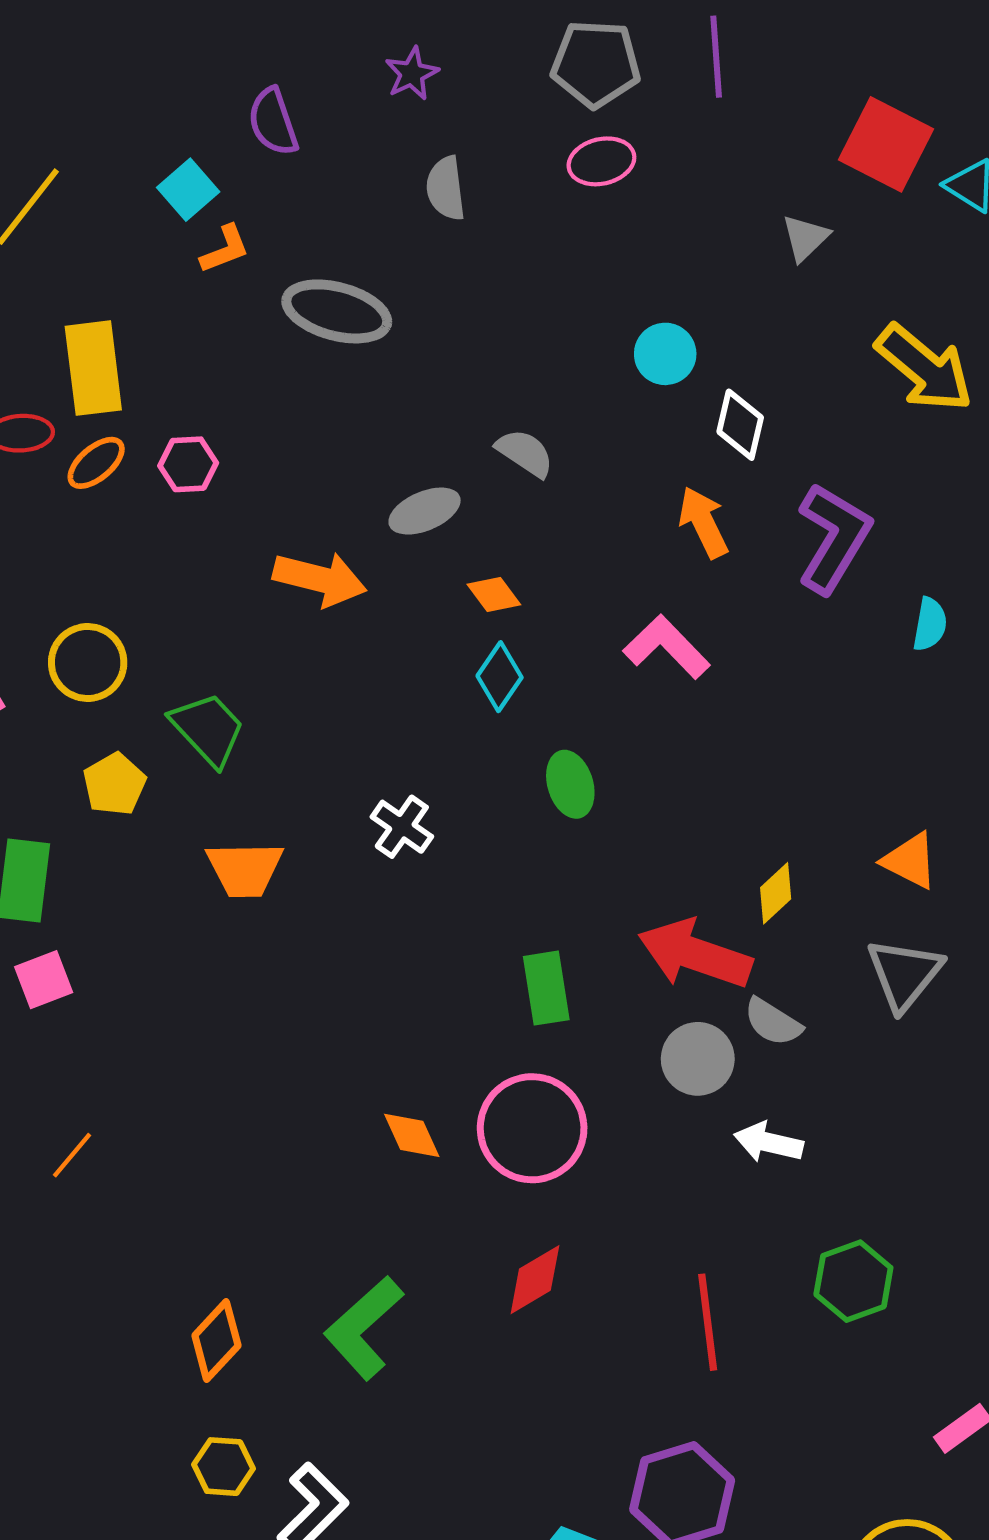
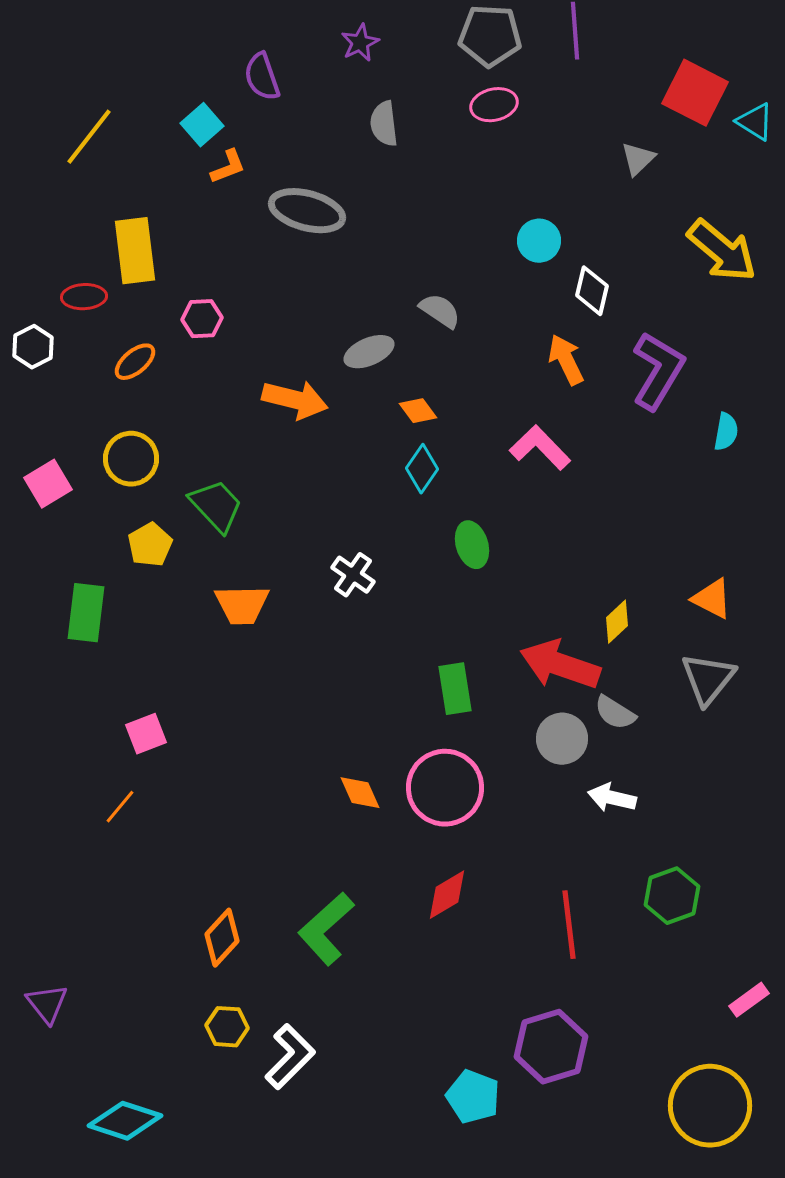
orange ellipse: (96, 463) -> (135, 362), moved
pink square: (44, 980) -> (146, 734), moved

